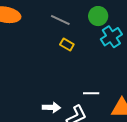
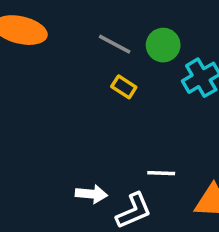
green circle: (98, 16) -> (163, 45), moved

